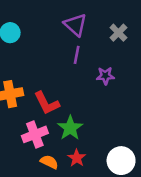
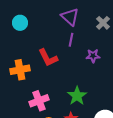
red L-shape: (47, 103) -> (48, 58), moved
green star: (70, 128) -> (77, 96), moved

